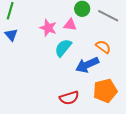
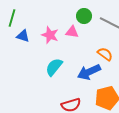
blue triangle: (11, 35) -> (23, 36), moved, turned -32
cyan semicircle: (63, 48) -> (54, 67), moved

